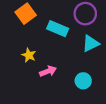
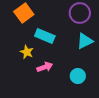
cyan rectangle: (58, 29) -> (45, 36), moved

